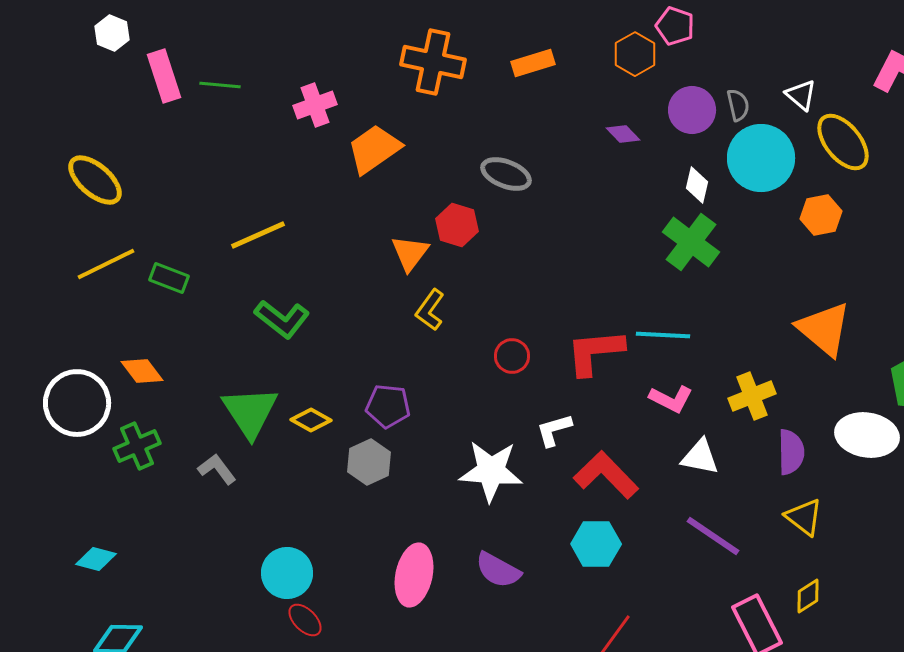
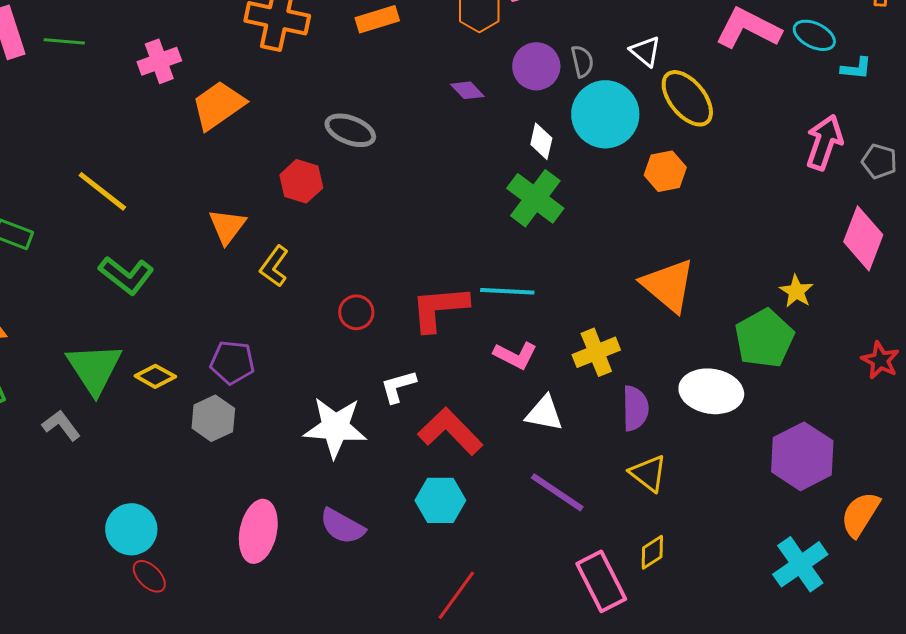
yellow line: (258, 235) -> (102, 191), turned 62
orange triangle: (410, 253) -> (227, 226), moved

